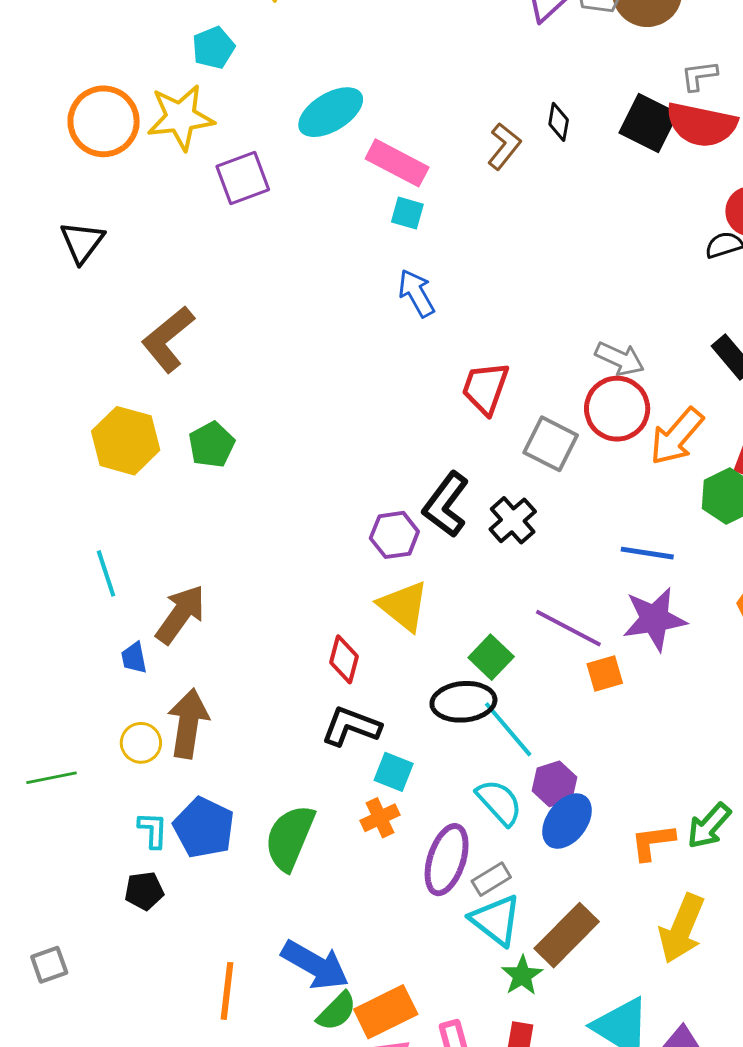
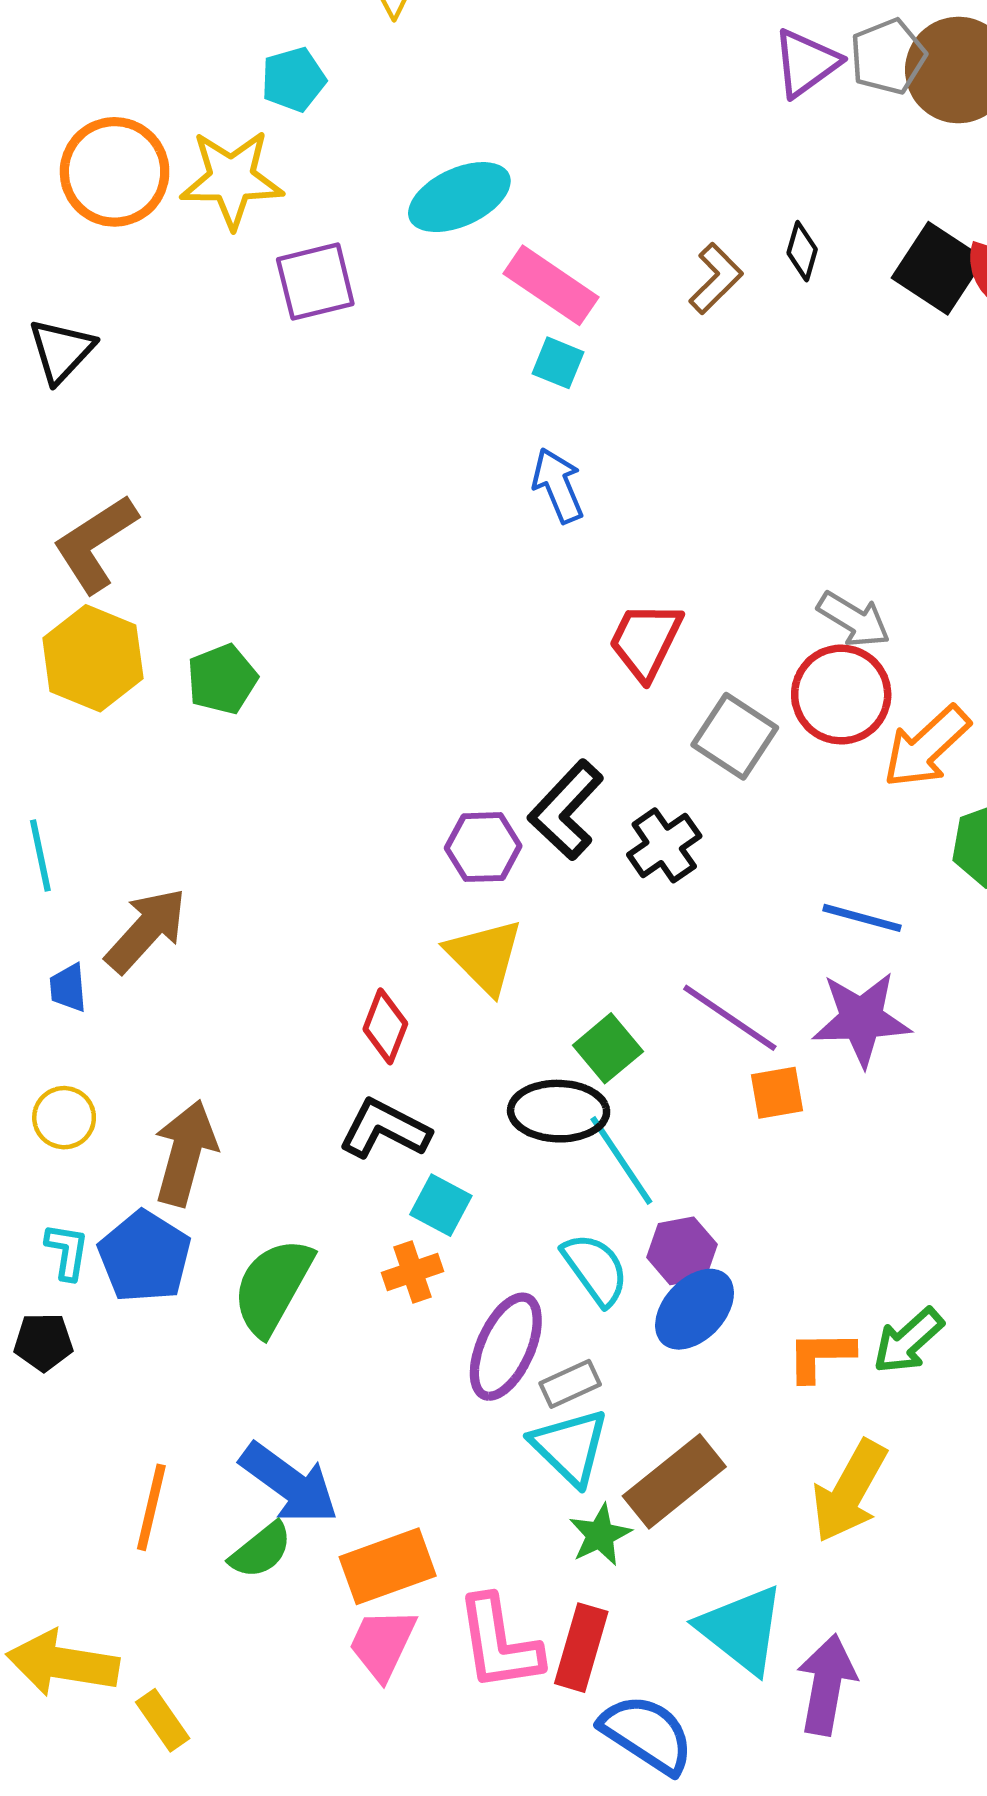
brown L-shape: (168, 339) -> (95, 544), moved
brown arrow: (188, 723) -> (185, 1153), moved
green semicircle: (337, 1011) -> (261, 1550), moved

